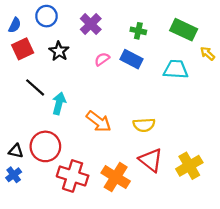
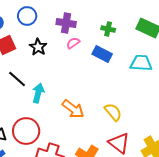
purple cross: (91, 24) -> (66, 23), turned -36
pink semicircle: (102, 59) -> (73, 43), moved
yellow semicircle: (144, 125) -> (113, 112), turned -126

